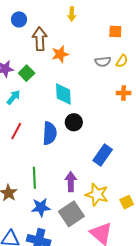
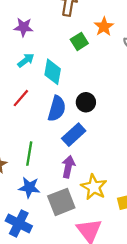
orange star: (60, 54) -> (104, 27), moved, turned -30
green square: (27, 73) -> (79, 41), moved
cyan diamond: (63, 94) -> (53, 72), moved
blue rectangle: (103, 155) -> (74, 135), moved

